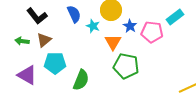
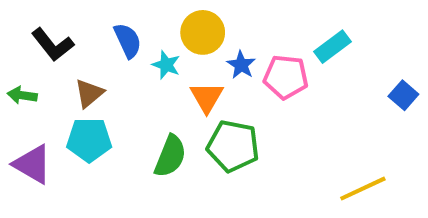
brown triangle: (44, 40) -> (89, 93), moved
green semicircle: (81, 80) -> (170, 156), moved

